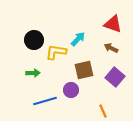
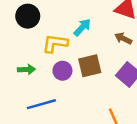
black circle: (34, 40) -> (28, 16), moved
purple circle: (71, 90) -> (62, 71), moved

